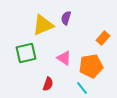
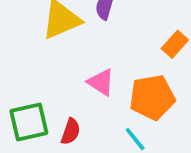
green square: (26, 53) -> (29, 122), moved

